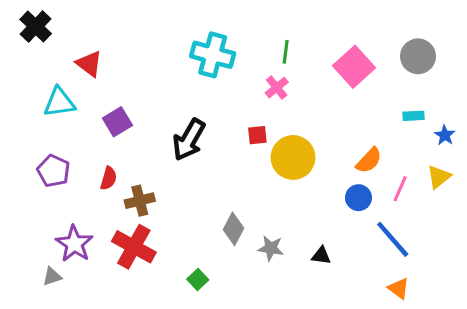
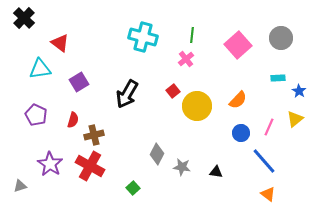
red square: (257, 135) -> (173, 91), turned -32
orange semicircle: (369, 160) -> (238, 100), moved
gray triangle: (52, 276) -> (20, 186), moved

